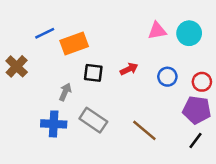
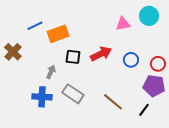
cyan circle: (189, 33) -> (149, 16), moved
red arrow: (129, 69) -> (101, 54), size x1.5
black line: (196, 141) -> (144, 110), moved

